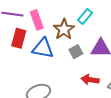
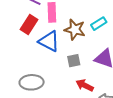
brown star: (64, 29) -> (75, 30), turned 30
gray square: (76, 52) -> (74, 61), moved

